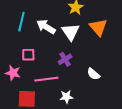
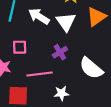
orange triangle: (98, 27) -> (96, 17), turned 36
white semicircle: (93, 74) -> (91, 68), size x1.6

